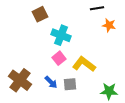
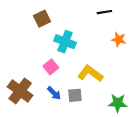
orange star: (109, 25) -> (119, 39), moved
pink square: (59, 58) -> (51, 67), moved

